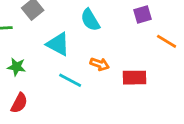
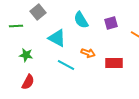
purple square: (142, 15) -> (111, 23), moved

